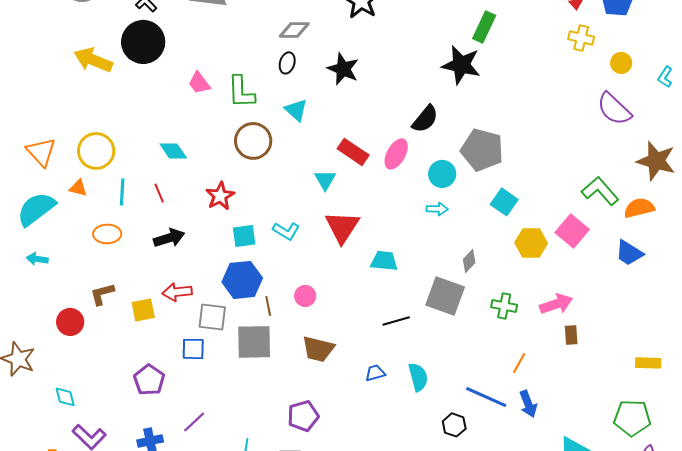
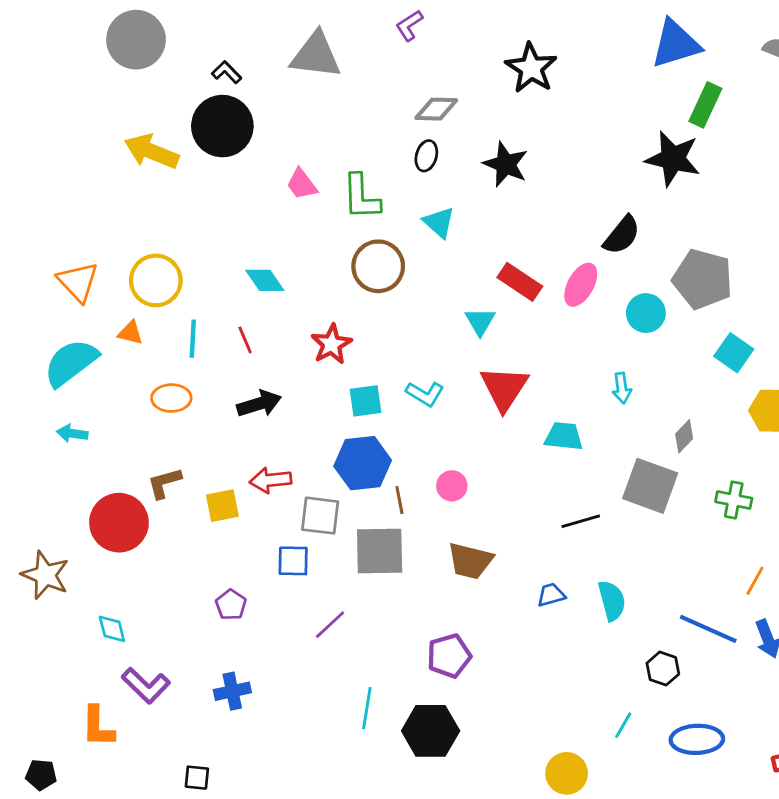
cyan arrow: (437, 209) -> (622, 388), moved, turned 80
red circle: (70, 322) -> (119, 523), size x1.5
purple pentagon: (149, 380) -> (231, 605), size x0.7
purple line: (194, 422) -> (330, 625), moved

